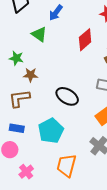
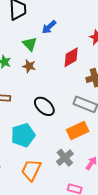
brown star: (31, 75) -> (29, 66), moved

